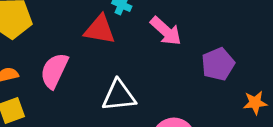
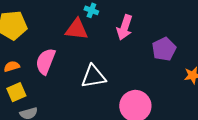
pink arrow: (166, 31) -> (125, 27), turned 70

